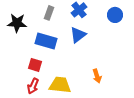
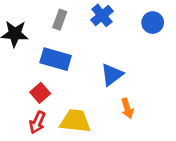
blue triangle: (78, 35) -> (112, 75), moved
red square: (35, 65) -> (40, 93), turned 32

